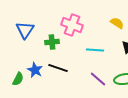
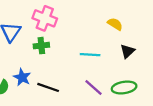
pink cross: (72, 25) -> (45, 18), moved
black line: (58, 68) -> (48, 87), moved

